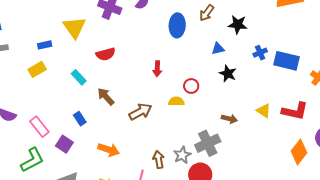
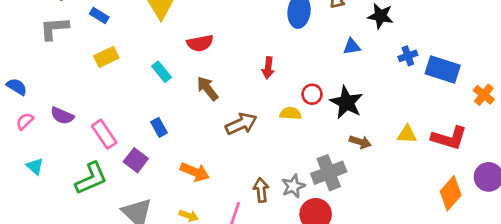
blue rectangle: (45, 45) -> (99, 16), moved, turned 40
black star: (228, 74) -> (346, 102), moved, size x1.4
brown arrow: (106, 97) -> (207, 89), moved
yellow triangle: (264, 111) -> (407, 134), turned -35

